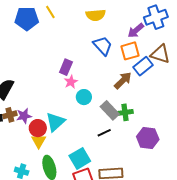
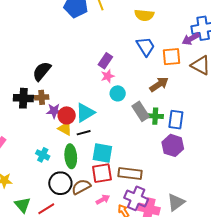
purple arrow: (136, 31) -> (191, 39), moved
blue rectangle: (143, 66) -> (176, 120), moved, turned -54
purple star: (24, 116) -> (54, 111), moved
black line: (104, 133) -> (84, 133), moved
yellow triangle: (39, 141) -> (65, 128), turned -42
cyan square: (80, 158) -> (102, 153), turned 30

